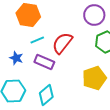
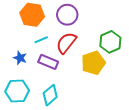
purple circle: (94, 15) -> (67, 15), moved
yellow pentagon: (94, 78) -> (93, 63), moved

